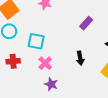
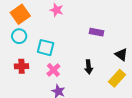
purple rectangle: (86, 23) -> (96, 32), turned 56

